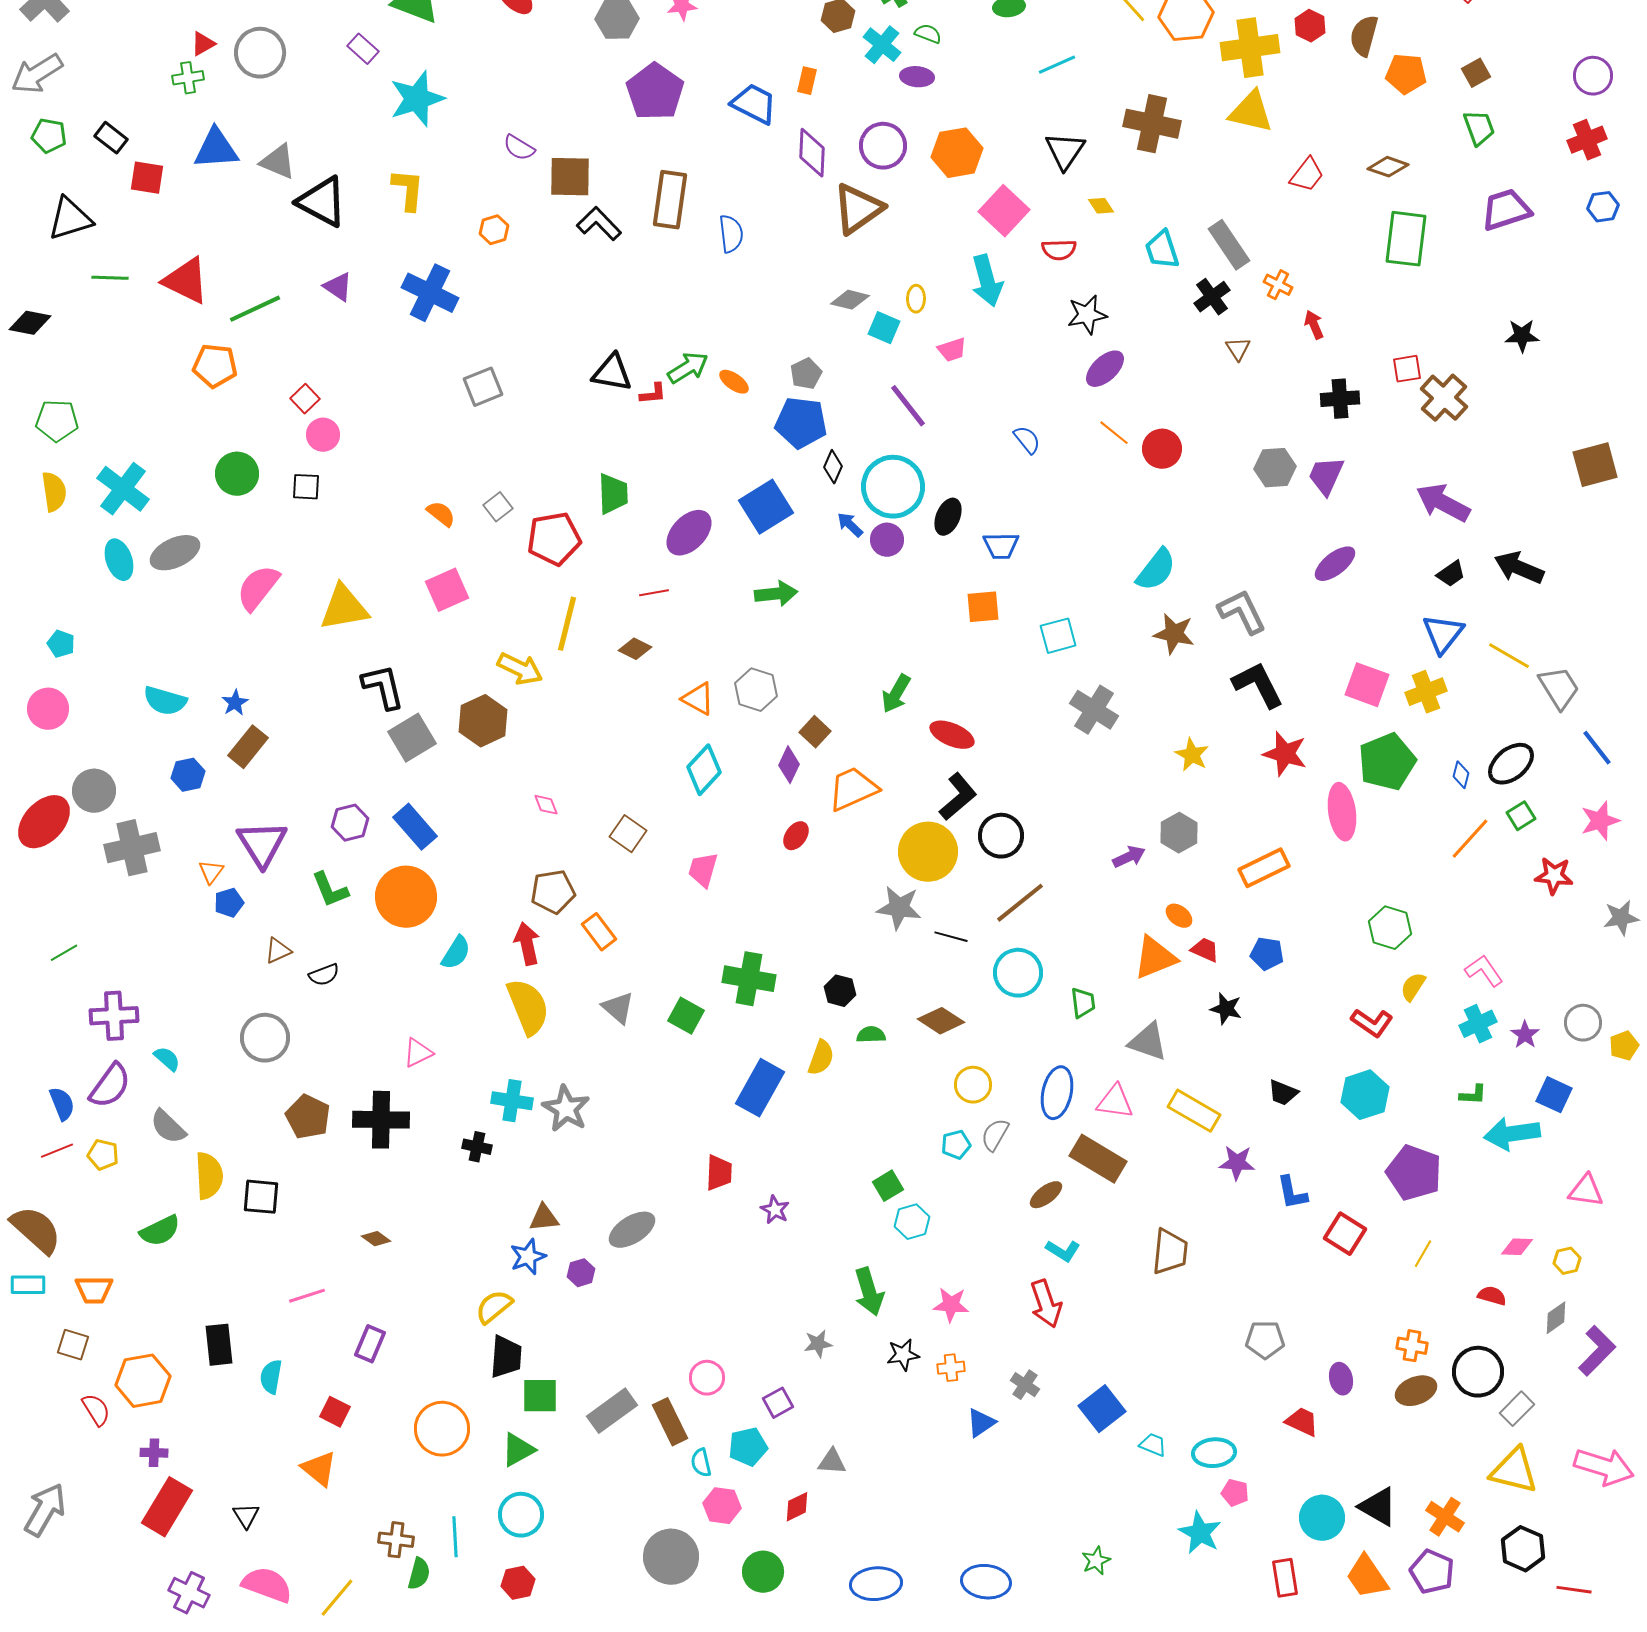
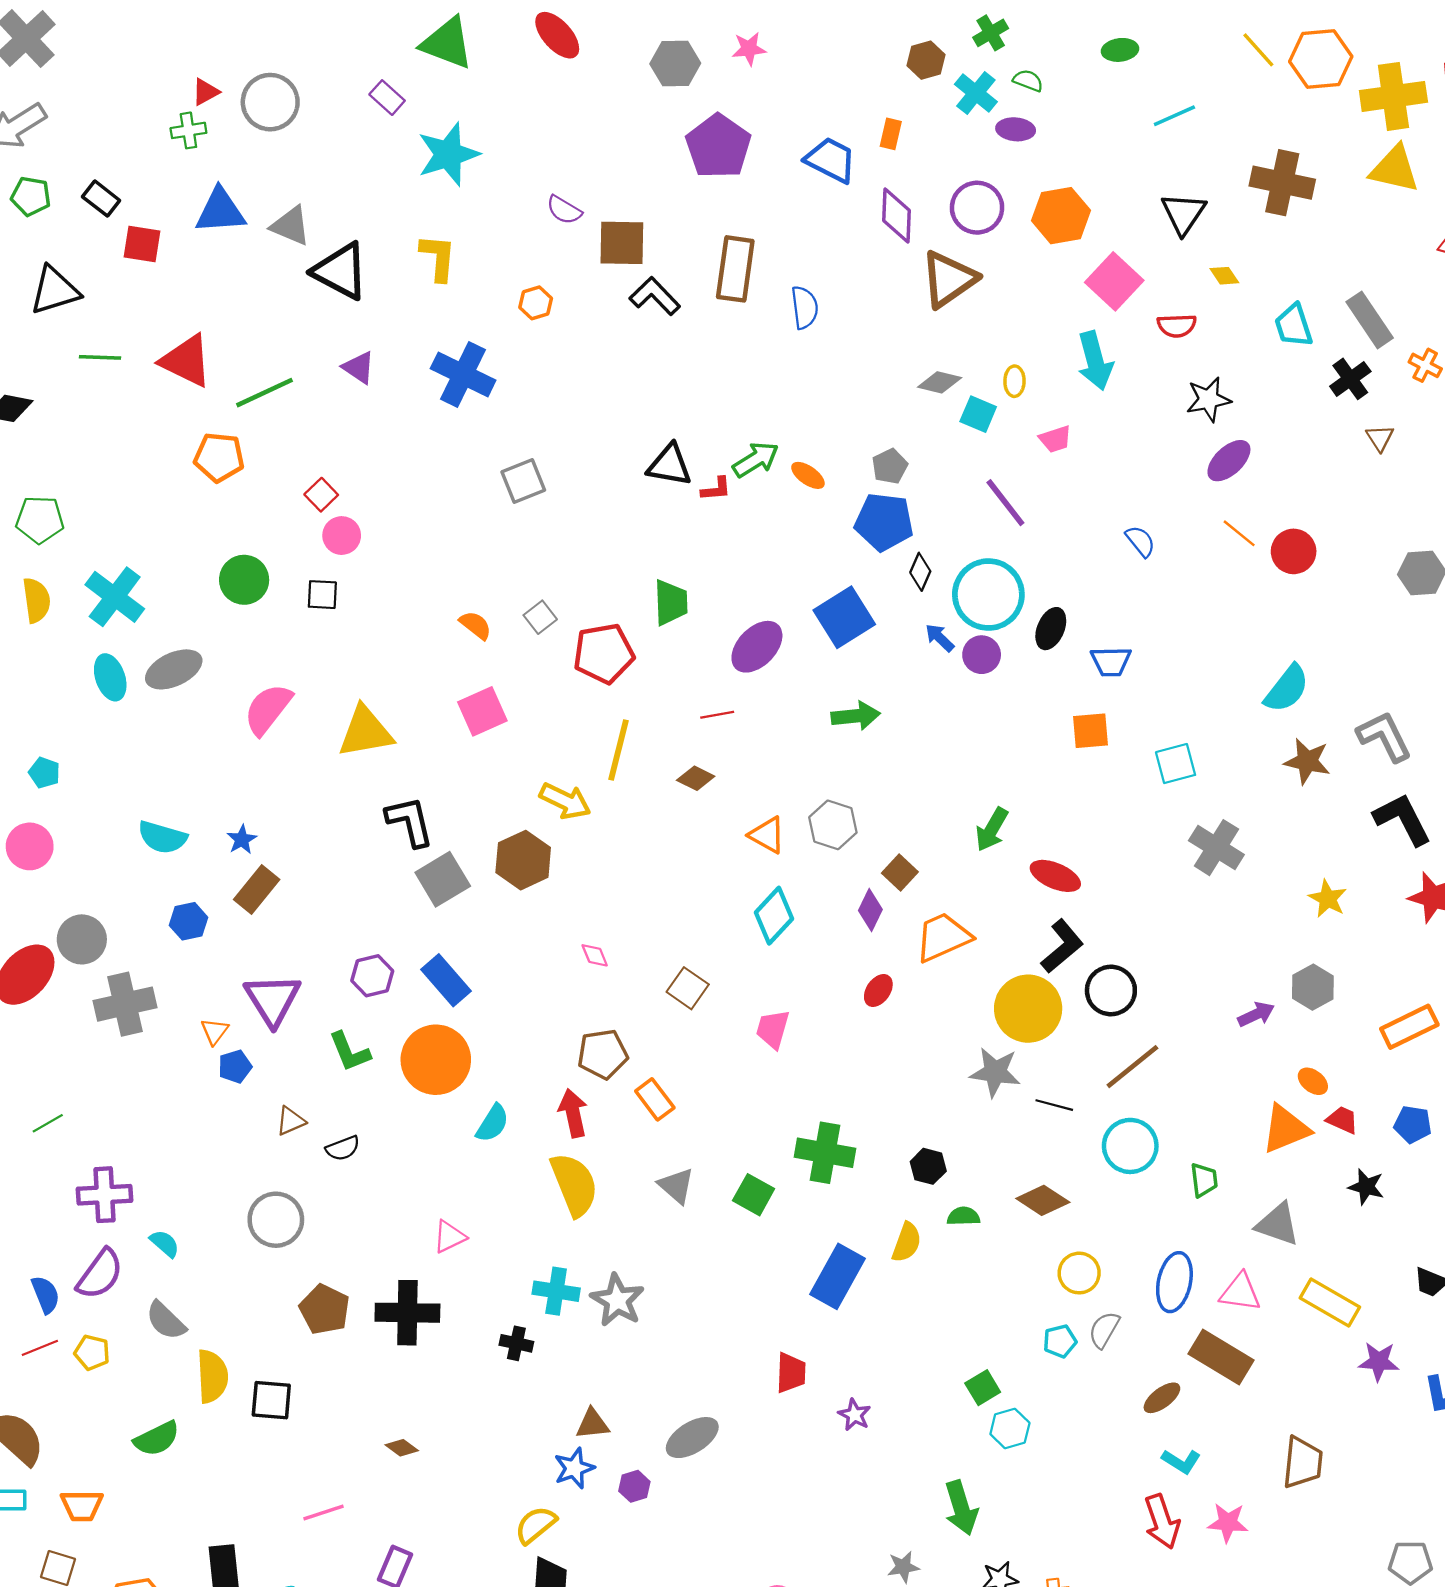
pink star: (951, 1305) -> (1228, 1523), moved

